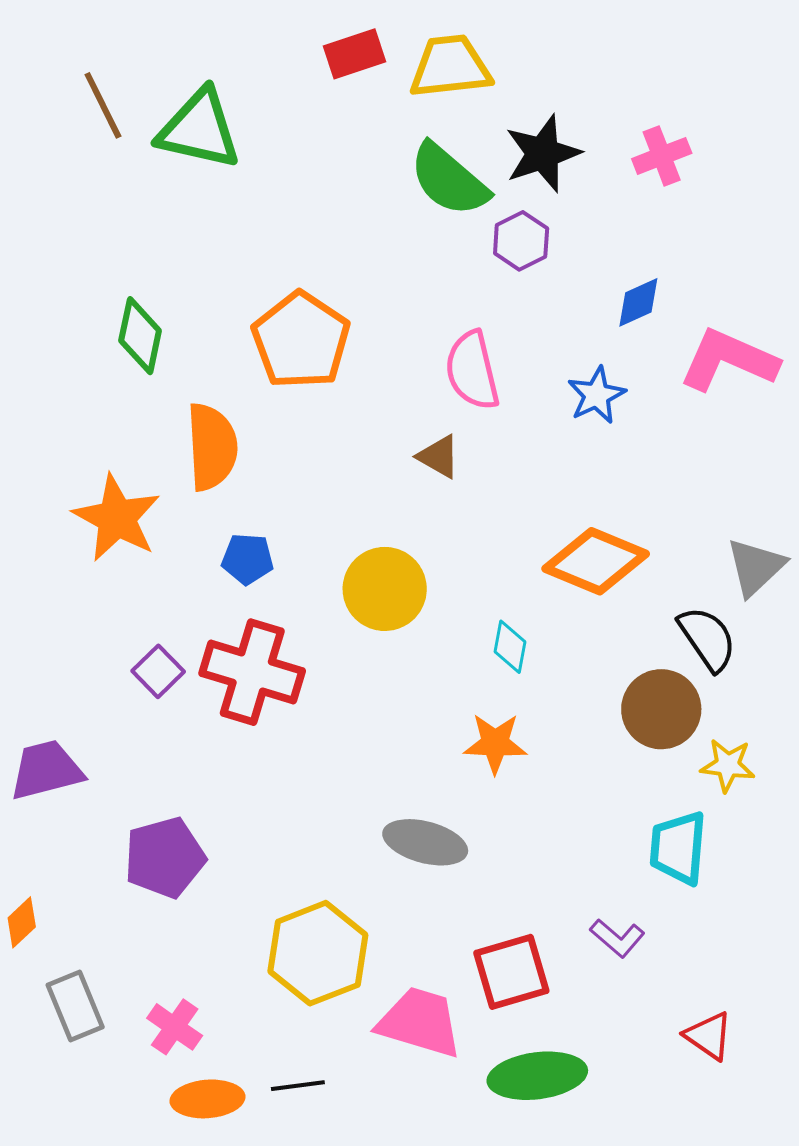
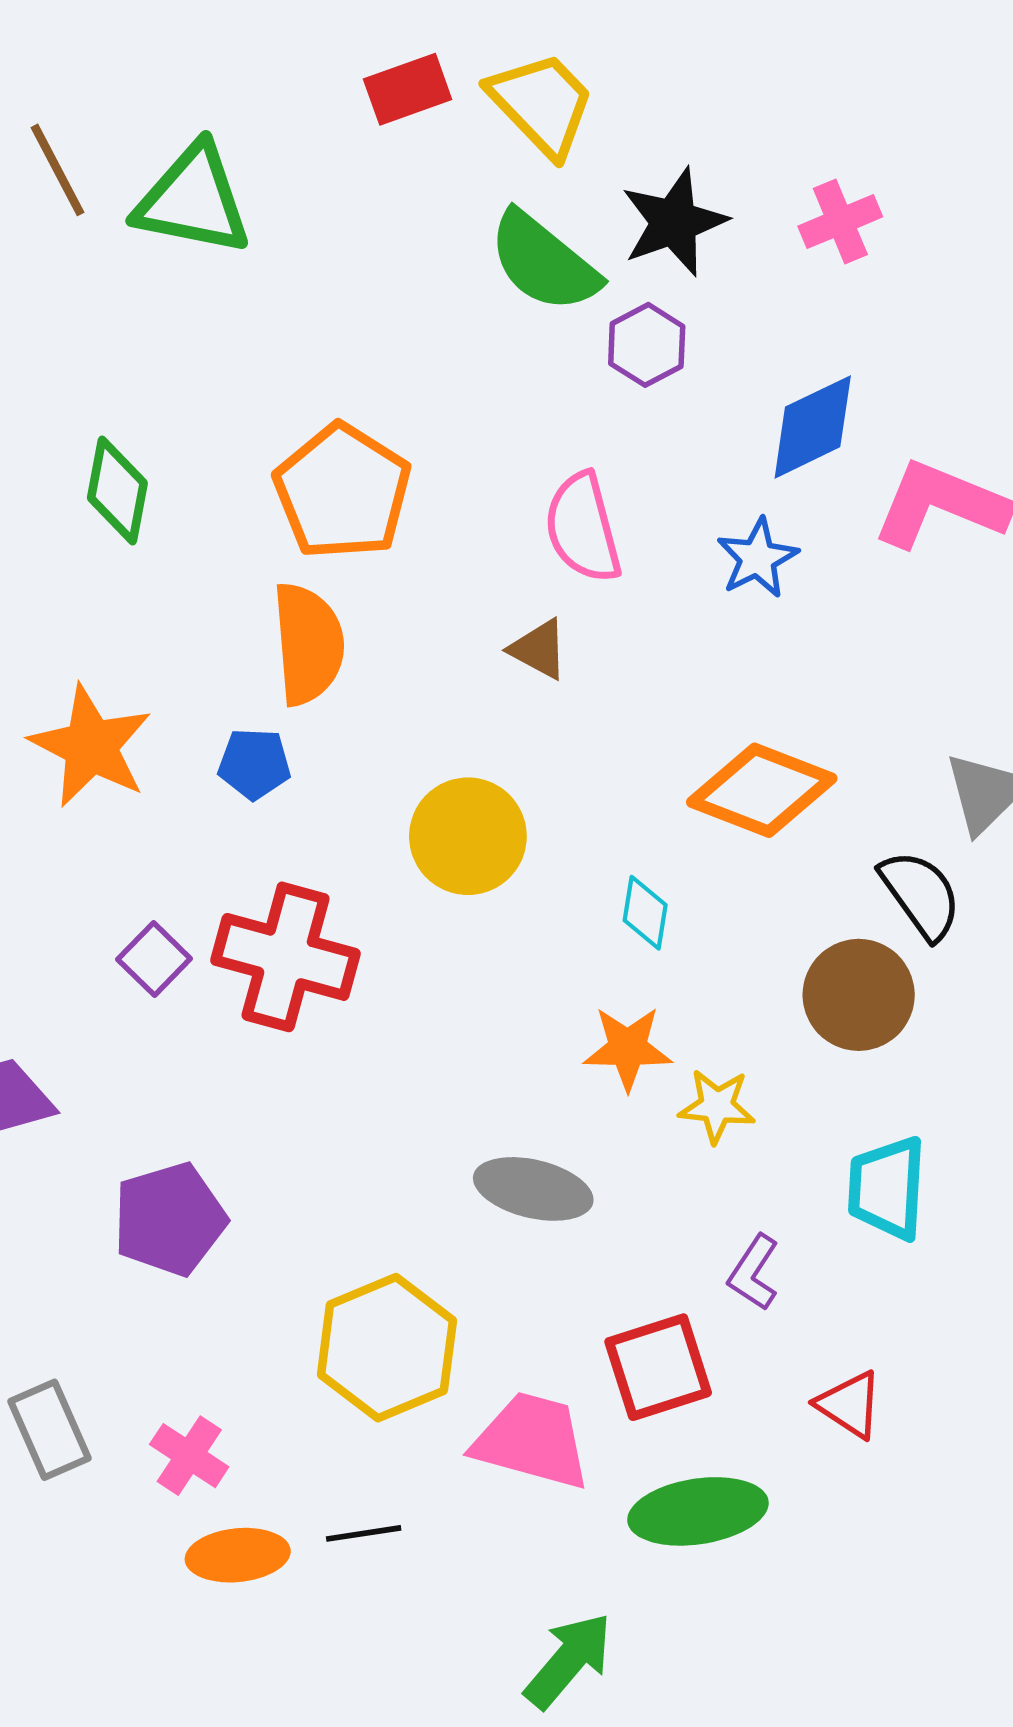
yellow trapezoid: (450, 67) -> (542, 104), turned 54
blue diamond: (638, 302) -> (813, 427), size x1.5
orange semicircle: (212, 447) -> (308, 644), moved
blue pentagon: (248, 559) -> (254, 764), moved
yellow star: (728, 765) -> (717, 1106), moved
purple L-shape: (617, 938) -> (754, 1273), moved, turned 84
red triangle: (709, 1036) -> (850, 1405), moved

